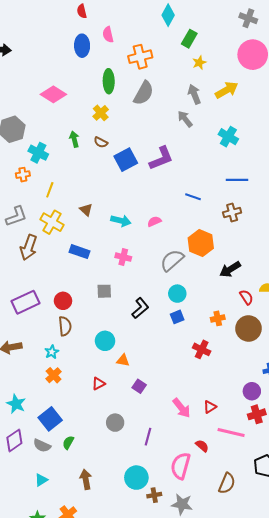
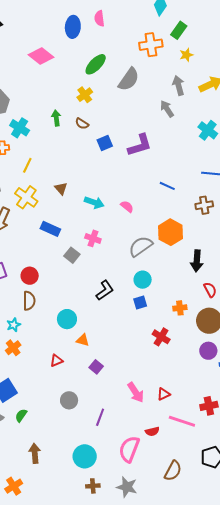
orange cross: (140, 57) -> (151, 45), moved
green ellipse: (109, 81) -> (96, 64), turned 40
pink diamond: (53, 94) -> (41, 56), moved
blue square: (126, 160) -> (105, 143), size x0.7
pink semicircle: (154, 221) -> (127, 207), turned 56
black arrow: (230, 269) -> (197, 261), turned -60
gray square: (104, 291) -> (72, 255), moved, turned 35
purple circle: (252, 391) -> (208, 351), moved
red semicircle: (202, 446) -> (152, 431), turned 120
brown cross: (154, 495) -> (93, 486), moved

